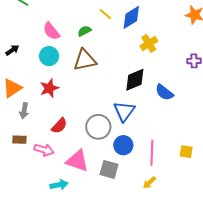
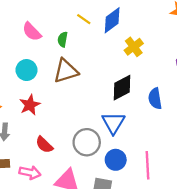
pink semicircle: (51, 31) -> (32, 32), moved
green semicircle: (84, 31) -> (63, 39), turned -48
blue semicircle: (164, 92) -> (155, 98), turned 48
red semicircle: (59, 126) -> (44, 145), turned 96

